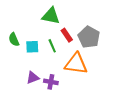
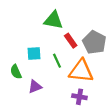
green semicircle: (14, 40) -> (16, 72), moved
green line: (52, 46) -> (57, 61), moved
purple cross: (51, 82) -> (79, 97), moved

